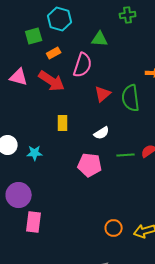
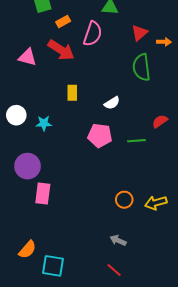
pink triangle: (19, 77) -> (27, 57), moved
red triangle: (103, 94) -> (139, 33), moved
green line: (126, 155) -> (136, 141), moved

